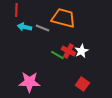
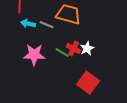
pink star: (29, 82) -> (34, 55), moved
red square: (82, 84) -> (88, 83), size x1.5

